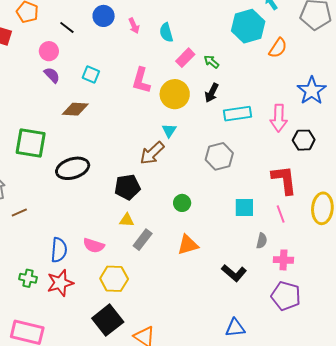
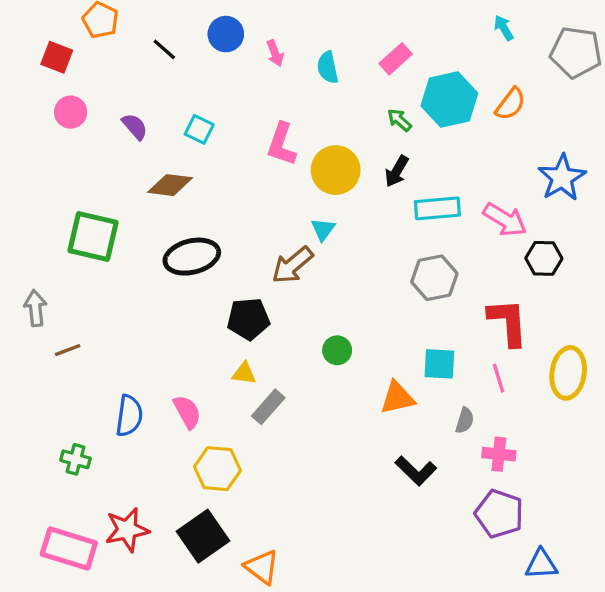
cyan hexagon: (248, 26) -> (449, 100), moved
pink circle: (49, 51) -> (71, 112), moved
pink rectangle: (185, 58) -> (396, 59), moved
pink arrow: (279, 118) -> (505, 220), turned -64
gray hexagon: (219, 156) -> (434, 278), moved
black ellipse: (73, 168) -> (192, 257), moved
orange triangle: (188, 245) -> (397, 398), moved
pink semicircle: (94, 246) -> (187, 412), turned -140
red star: (60, 283) -> (127, 530), moved
blue triangle: (235, 328) -> (541, 564), moved

